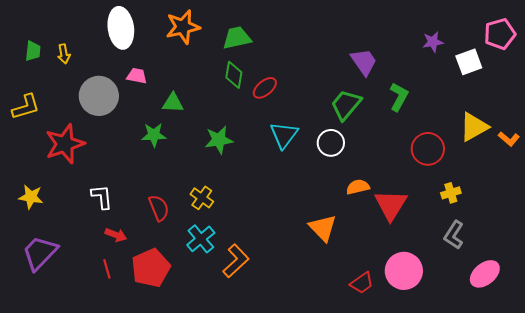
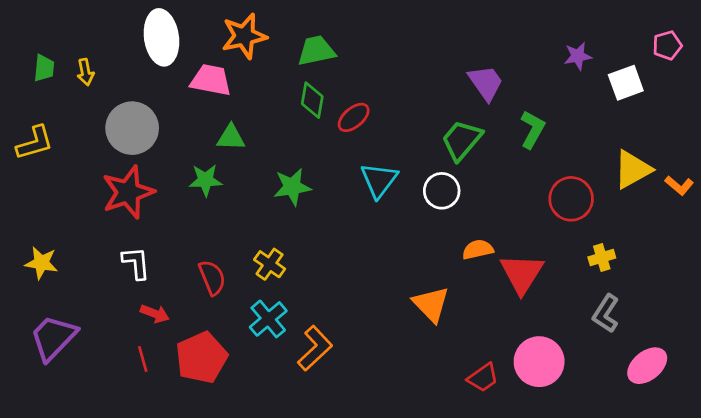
pink pentagon: (500, 34) -> (667, 45), size x0.7
pink trapezoid: (137, 76) -> (211, 80), moved, size x1.5
red star: (65, 144) -> (128, 192), moved

